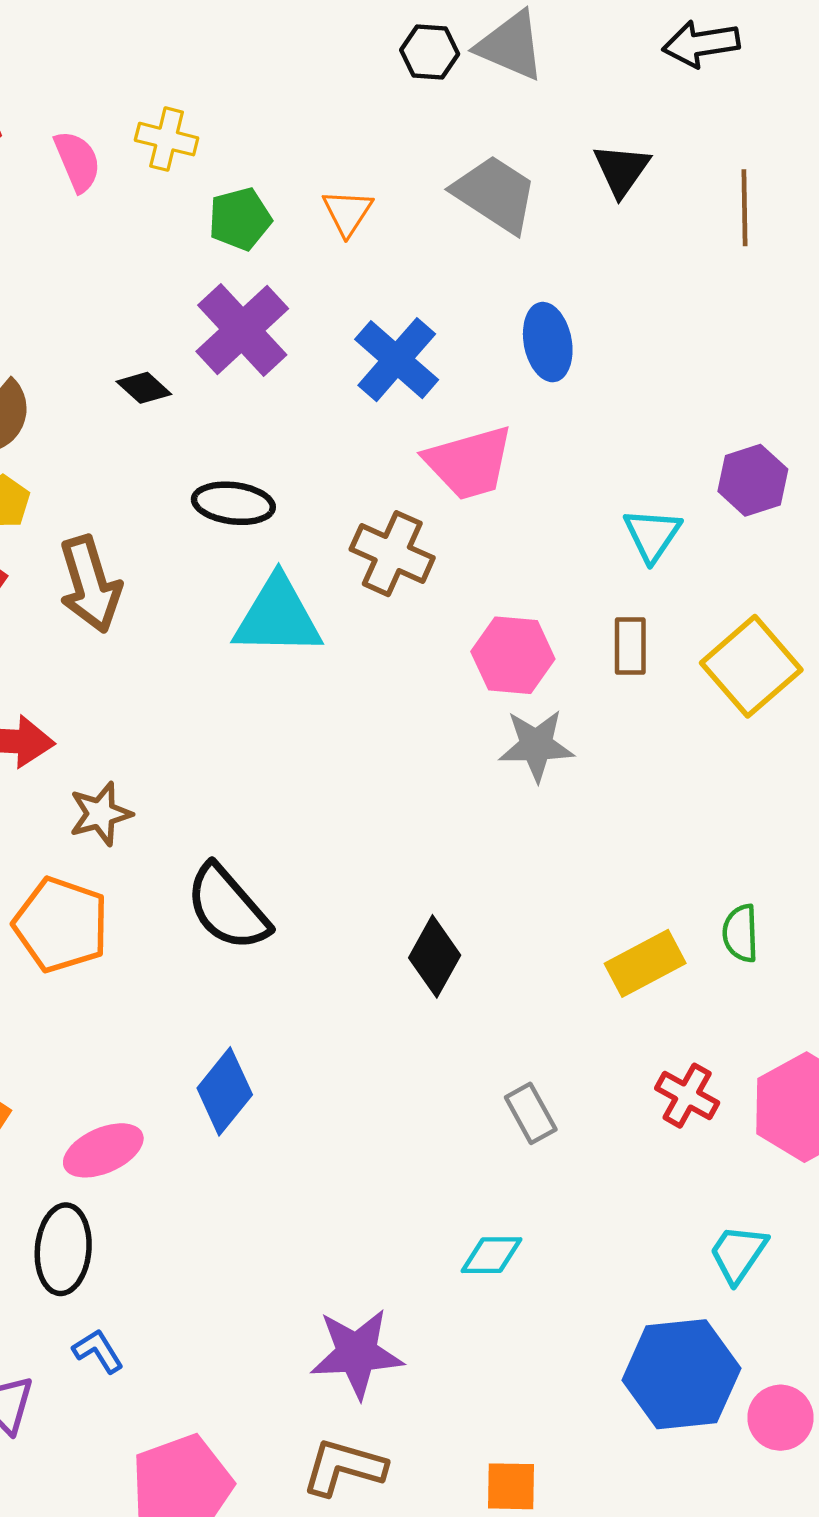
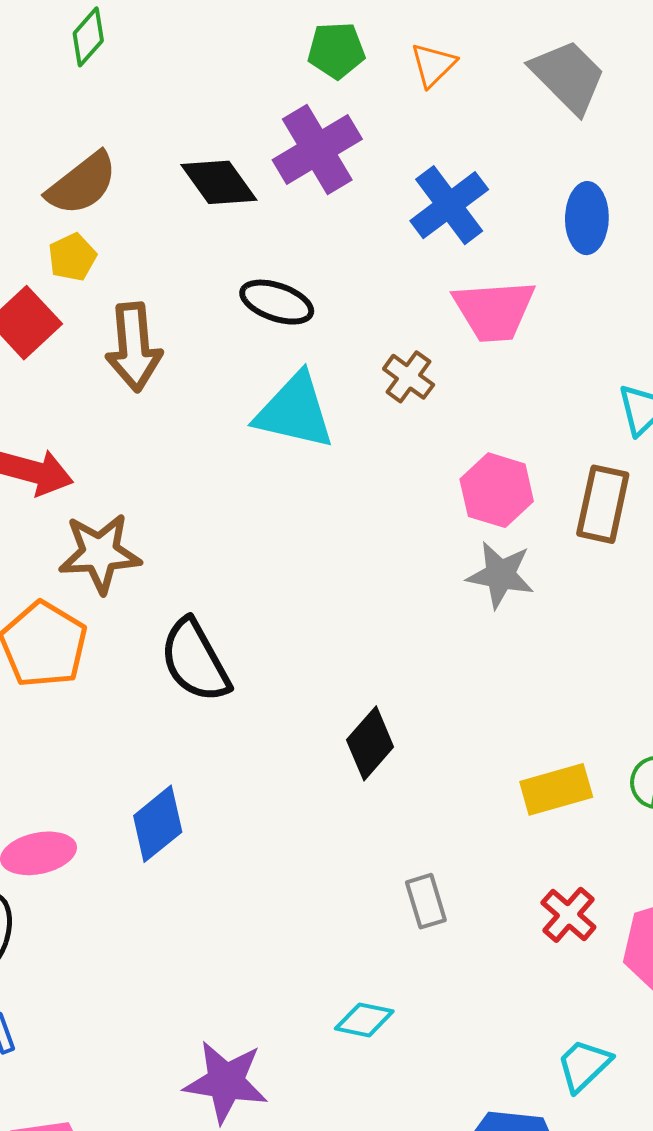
black diamond: (144, 388) -> (219, 182), size x1.6
brown cross: (392, 554) -> (409, 377), size x0.7
brown rectangle: (630, 646) -> (603, 504), size x1.4
brown star: (101, 814) -> (100, 553), size x1.4

